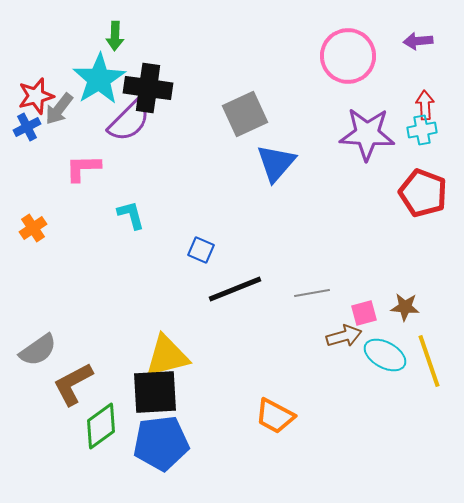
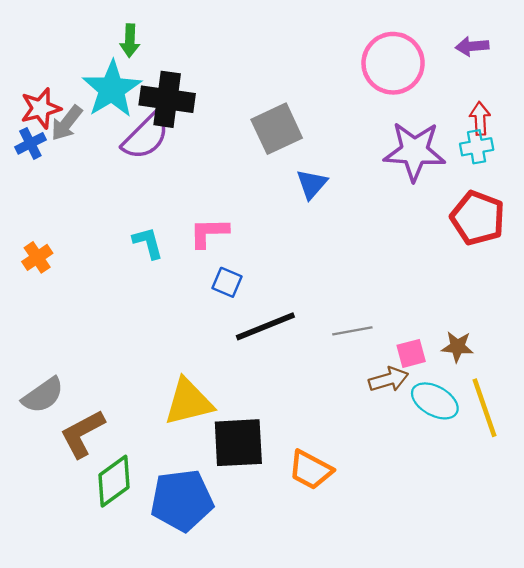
blue triangle: (276, 163) -> (312, 184), size x0.7
pink L-shape: (83, 168) -> (209, 233), moved
black square: (155, 392) -> (238, 443), moved

